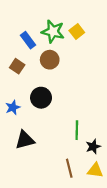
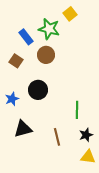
yellow square: (77, 31) -> (70, 14), moved
green line: (77, 130) -> (77, 110), moved
brown line: (69, 168) -> (57, 137), moved

